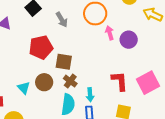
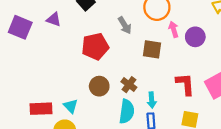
gray arrow: (62, 20) -> (125, 25), moved
brown square: (64, 62) -> (152, 49), moved
cyan triangle: (24, 88) -> (71, 106), moved

